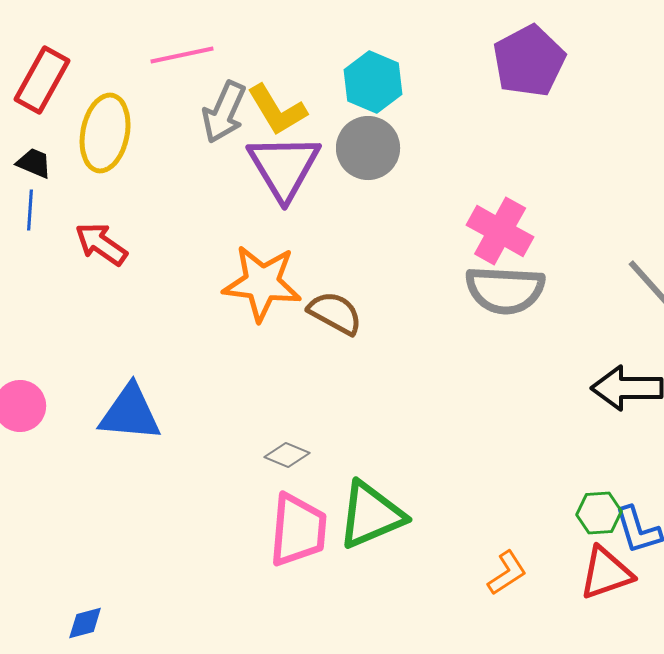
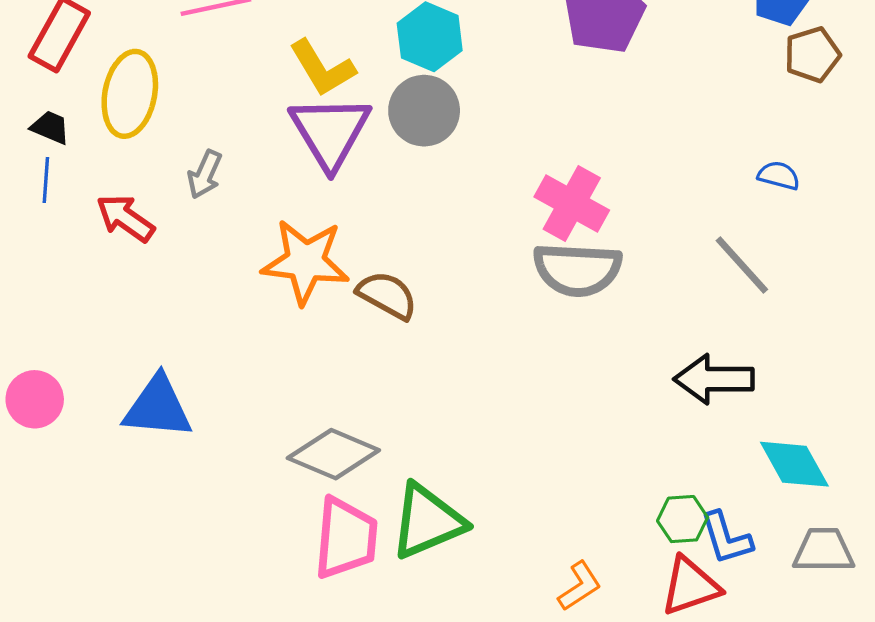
gray arrow: (224, 112) -> (205, 174), moved, size x0.7
gray diamond: (287, 455) -> (333, 454), size x1.8

